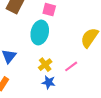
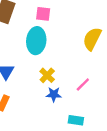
pink line: (71, 66) -> (83, 85), moved

